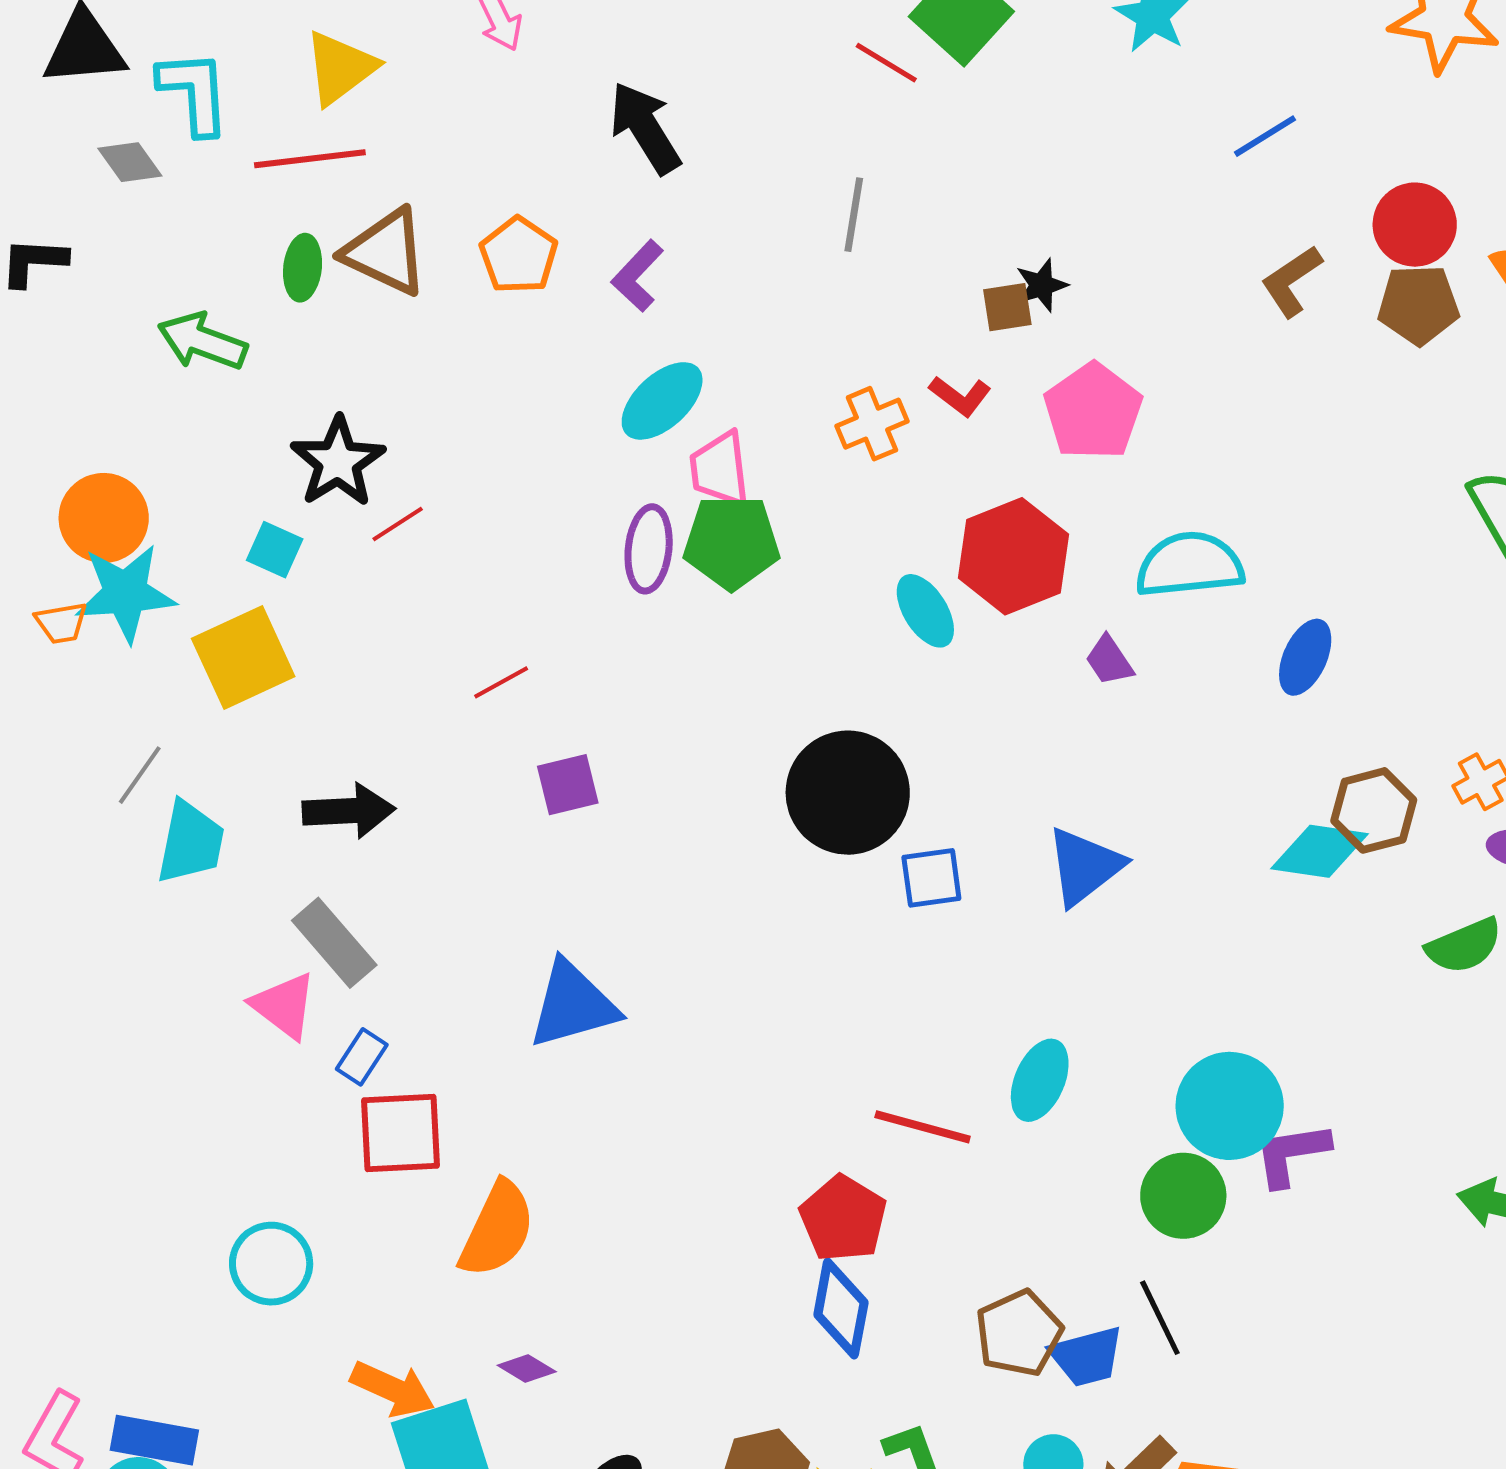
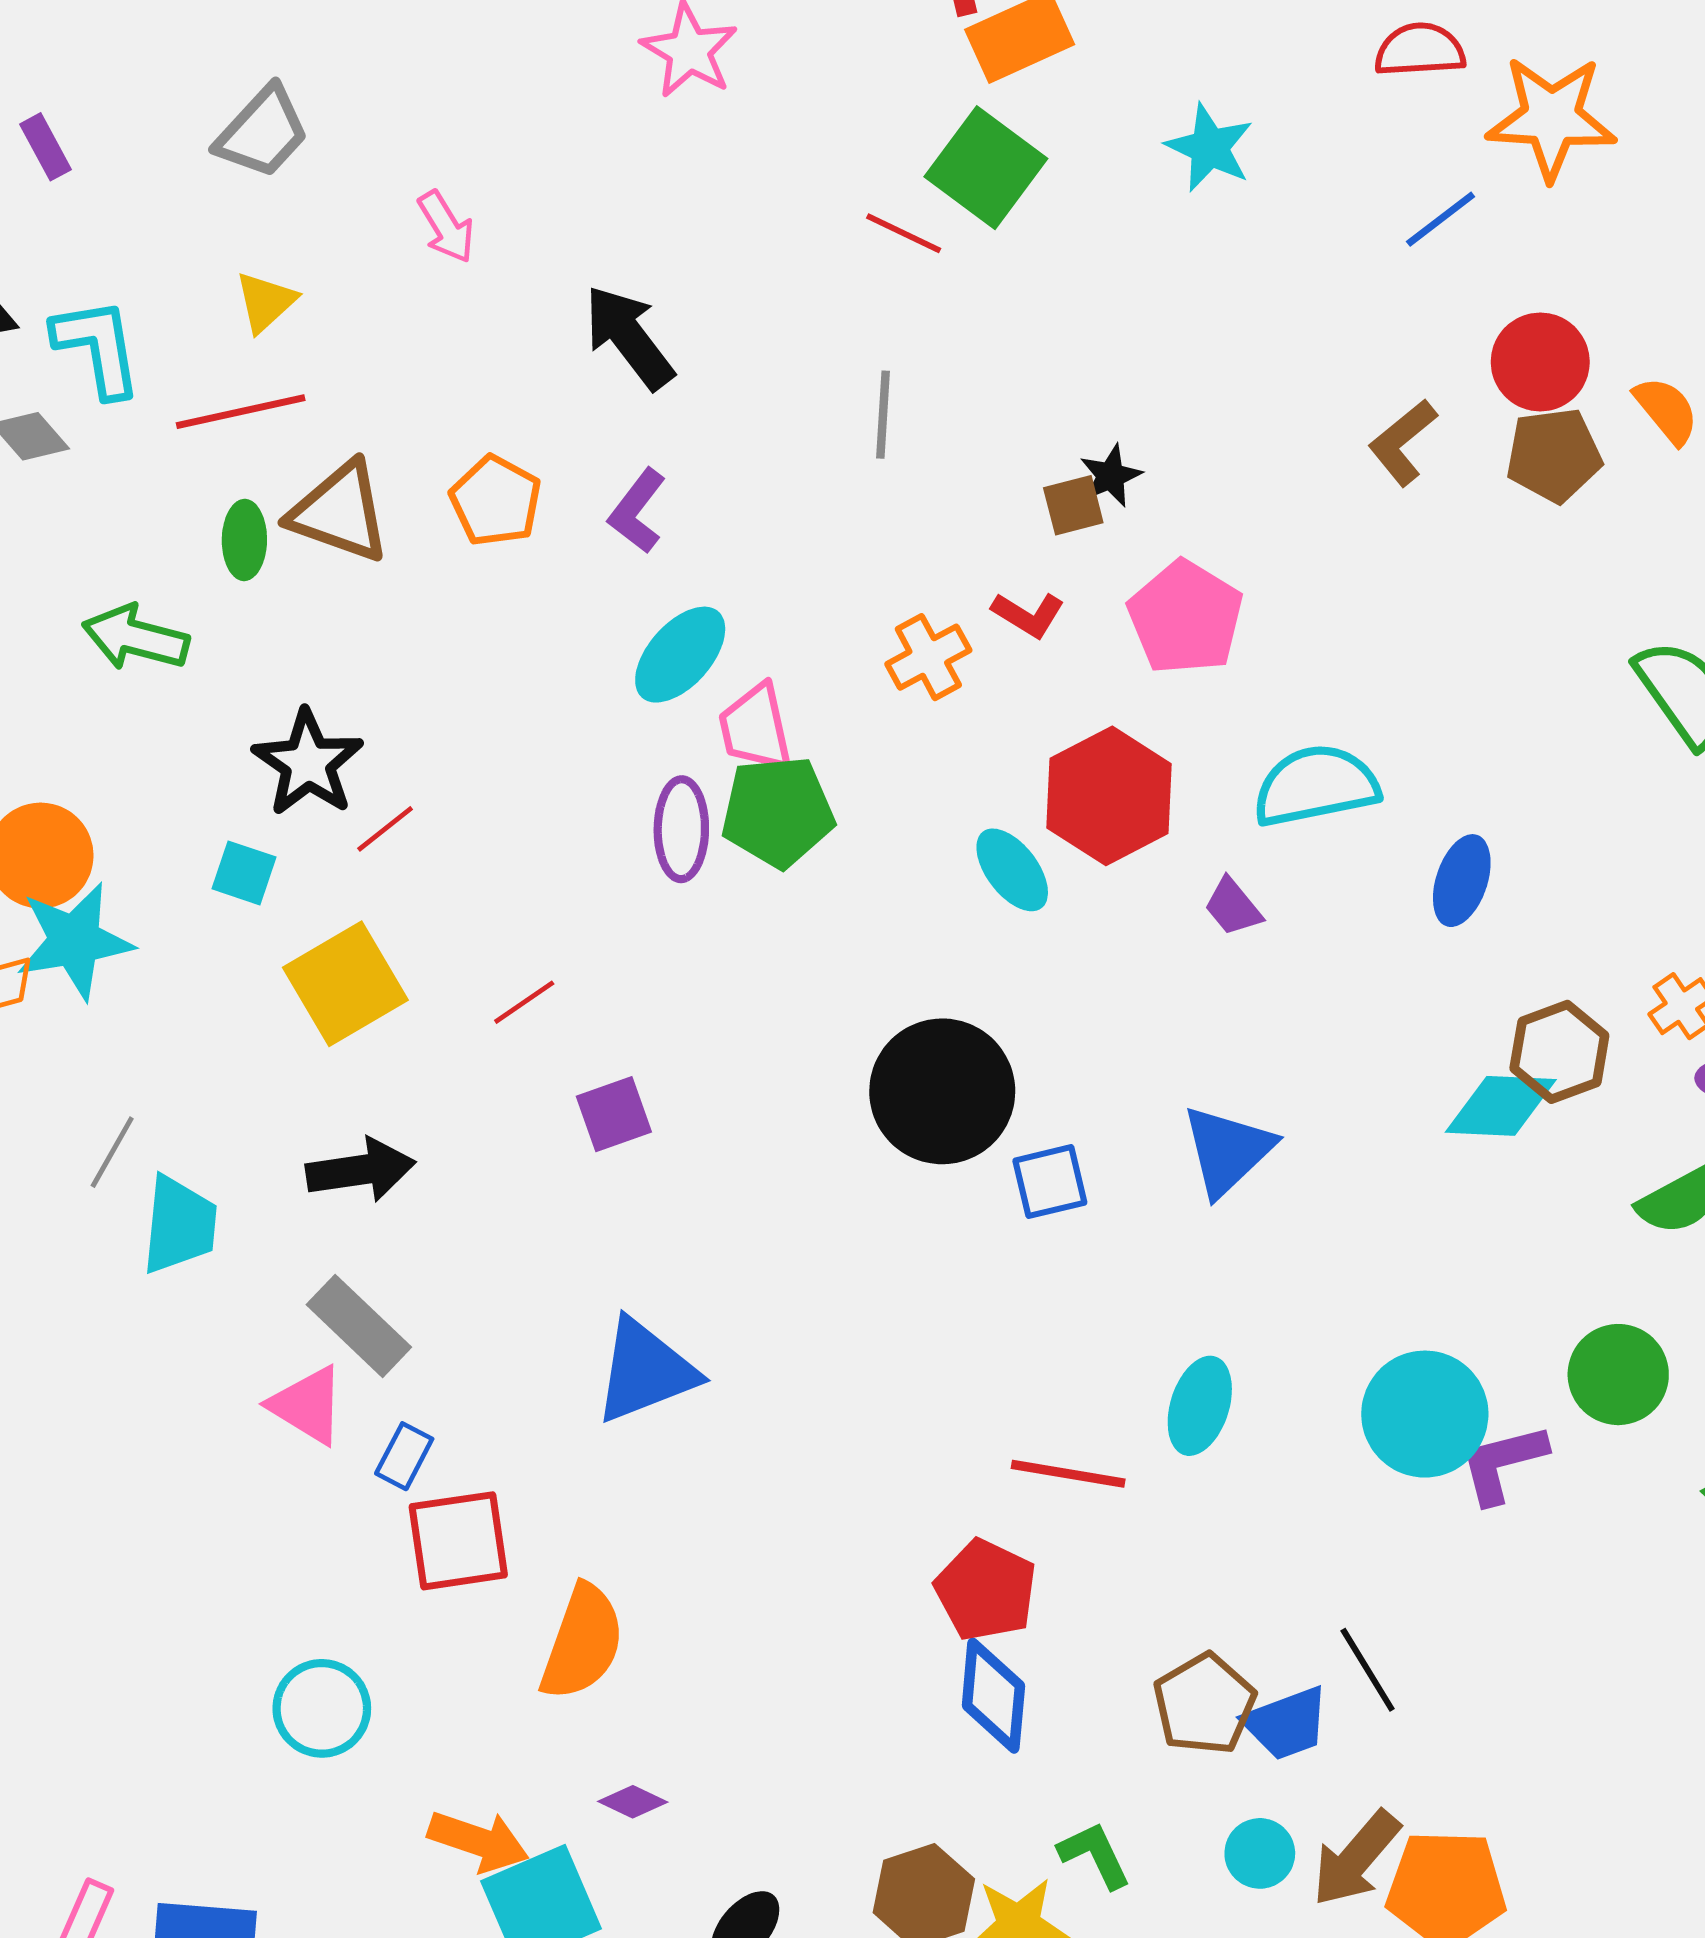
yellow triangle: (340, 68) -> (266, 302), size x0.7
blue line: (1265, 136) -> (1441, 219), moved
yellow square: (243, 657) -> (345, 984), moved
green circle: (1183, 1196) -> (1618, 1375), moved

